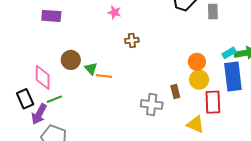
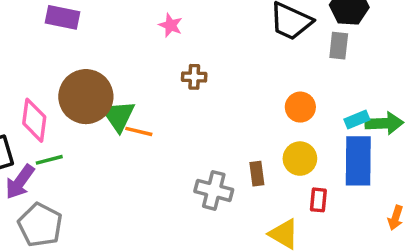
brown circle: (71, 60) -> (86, 97), size x1.6
orange circle: (197, 62) -> (300, 107), moved
green triangle: (91, 69) -> (118, 116), size x1.5
red rectangle: (213, 102) -> (318, 200), size x0.6

